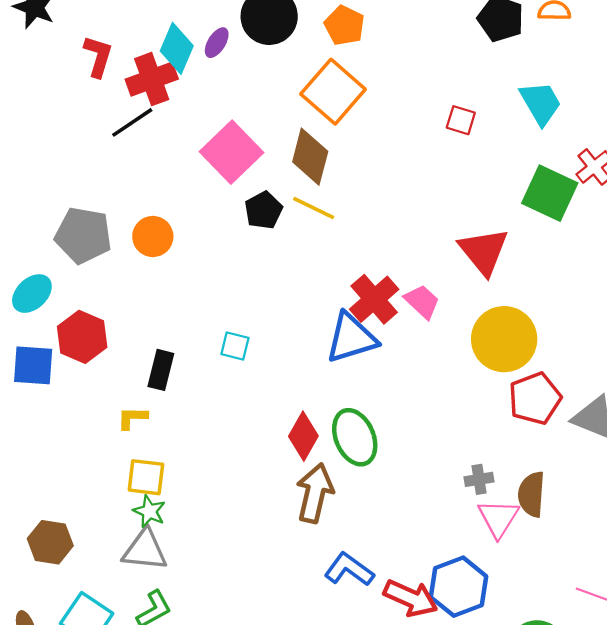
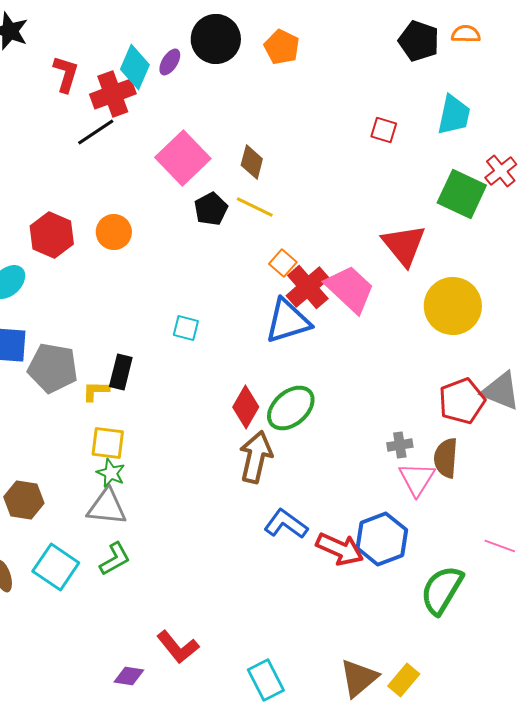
orange square: (333, 92) -> (283, 263), moved, size x0.5
cyan trapezoid: (541, 103) -> (454, 115), turned 42
brown diamond: (310, 157) -> (252, 162), size x0.7
gray pentagon: (83, 235) -> (53, 368), moved
pink trapezoid: (422, 302) -> (350, 289), size x1.6
red hexagon: (82, 337) -> (52, 235), moved
yellow circle: (504, 339) -> (453, 306), moved
black rectangle: (161, 370) -> (121, 372), moved
red pentagon: (535, 398) -> (462, 401), moved
green ellipse: (355, 437) -> (291, 408), turned 72

